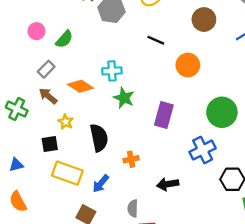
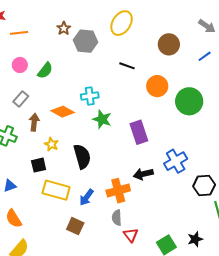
gray rectangle: (46, 69) -> (21, 99), moved
brown arrow: (48, 96) -> (34, 122), turned 60
green circle: (222, 112) -> (189, 101), moved
purple rectangle: (164, 115) -> (139, 132), turned -30
orange cross: (131, 159) -> (118, 191), moved, size x1.6
black arrow: (168, 184) -> (143, 174), moved

